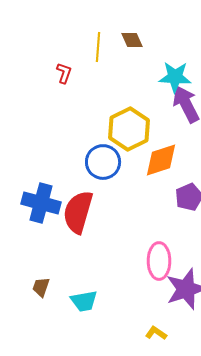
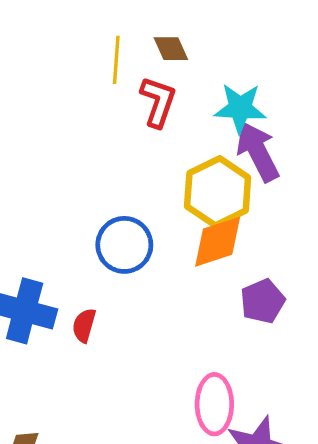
red L-shape: (64, 73) -> (158, 102), moved, size x1.5
yellow hexagon: (129, 129) -> (218, 192), moved
red semicircle: (78, 212) -> (84, 325), size x0.5

